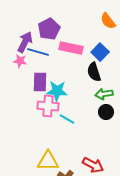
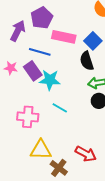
blue line: (38, 52) -> (40, 52), moved
pink star: (20, 61) -> (11, 68), moved
purple rectangle: (40, 82) -> (33, 71), turned -36
pink cross: (48, 106) -> (28, 117), moved

